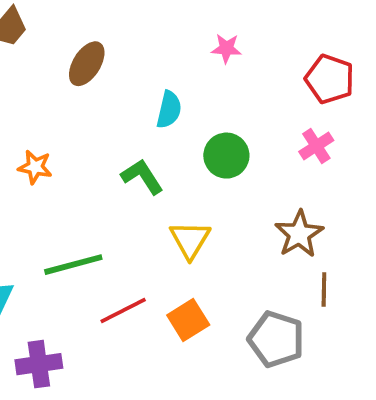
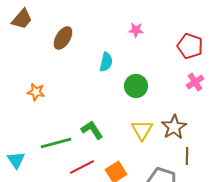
pink cross: (316, 146) -> (195, 82), moved
green L-shape: (142, 177) -> (92, 130), moved
yellow triangle: (190, 240) -> (142, 130), moved

